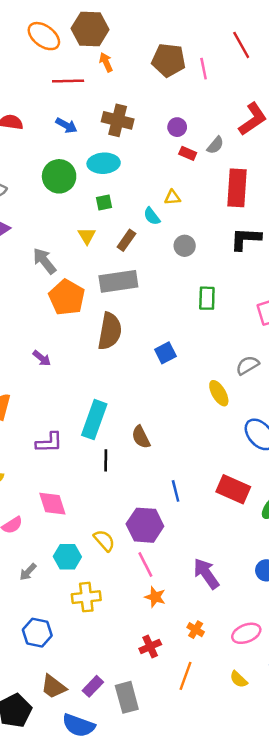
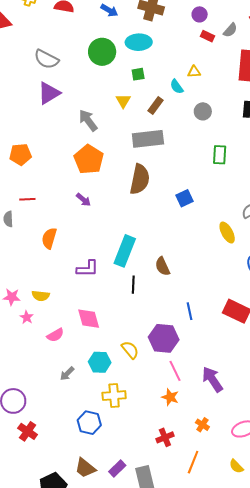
orange pentagon: (67, 297) -> (89, 159), moved
pink line: (145, 564) -> (175, 371), moved
blue hexagon: (37, 633) -> (89, 423), moved

